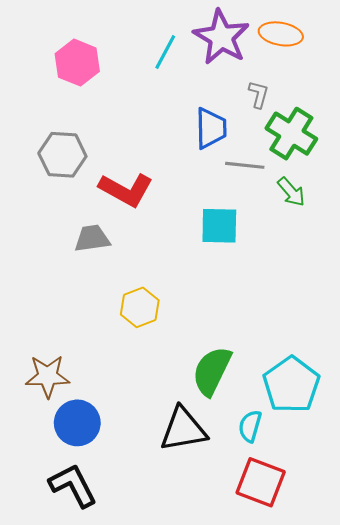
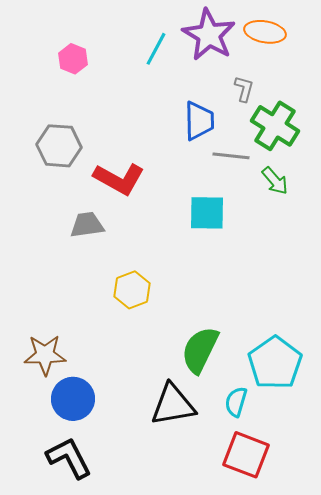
pink hexagon: (77, 63) -> (73, 59), size x0.7

